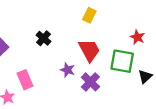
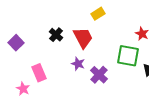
yellow rectangle: (89, 15) -> (98, 14), turned 32
red trapezoid: (89, 50) -> (83, 38), moved

